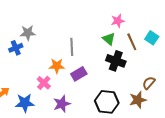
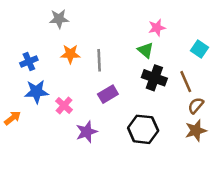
gray star: (28, 33) -> (59, 19), moved
brown line: (132, 42) -> (186, 82), moved
orange star: (57, 66) -> (70, 54), moved
brown star: (138, 100) -> (196, 131), moved
blue star: (25, 103) -> (36, 92), moved

